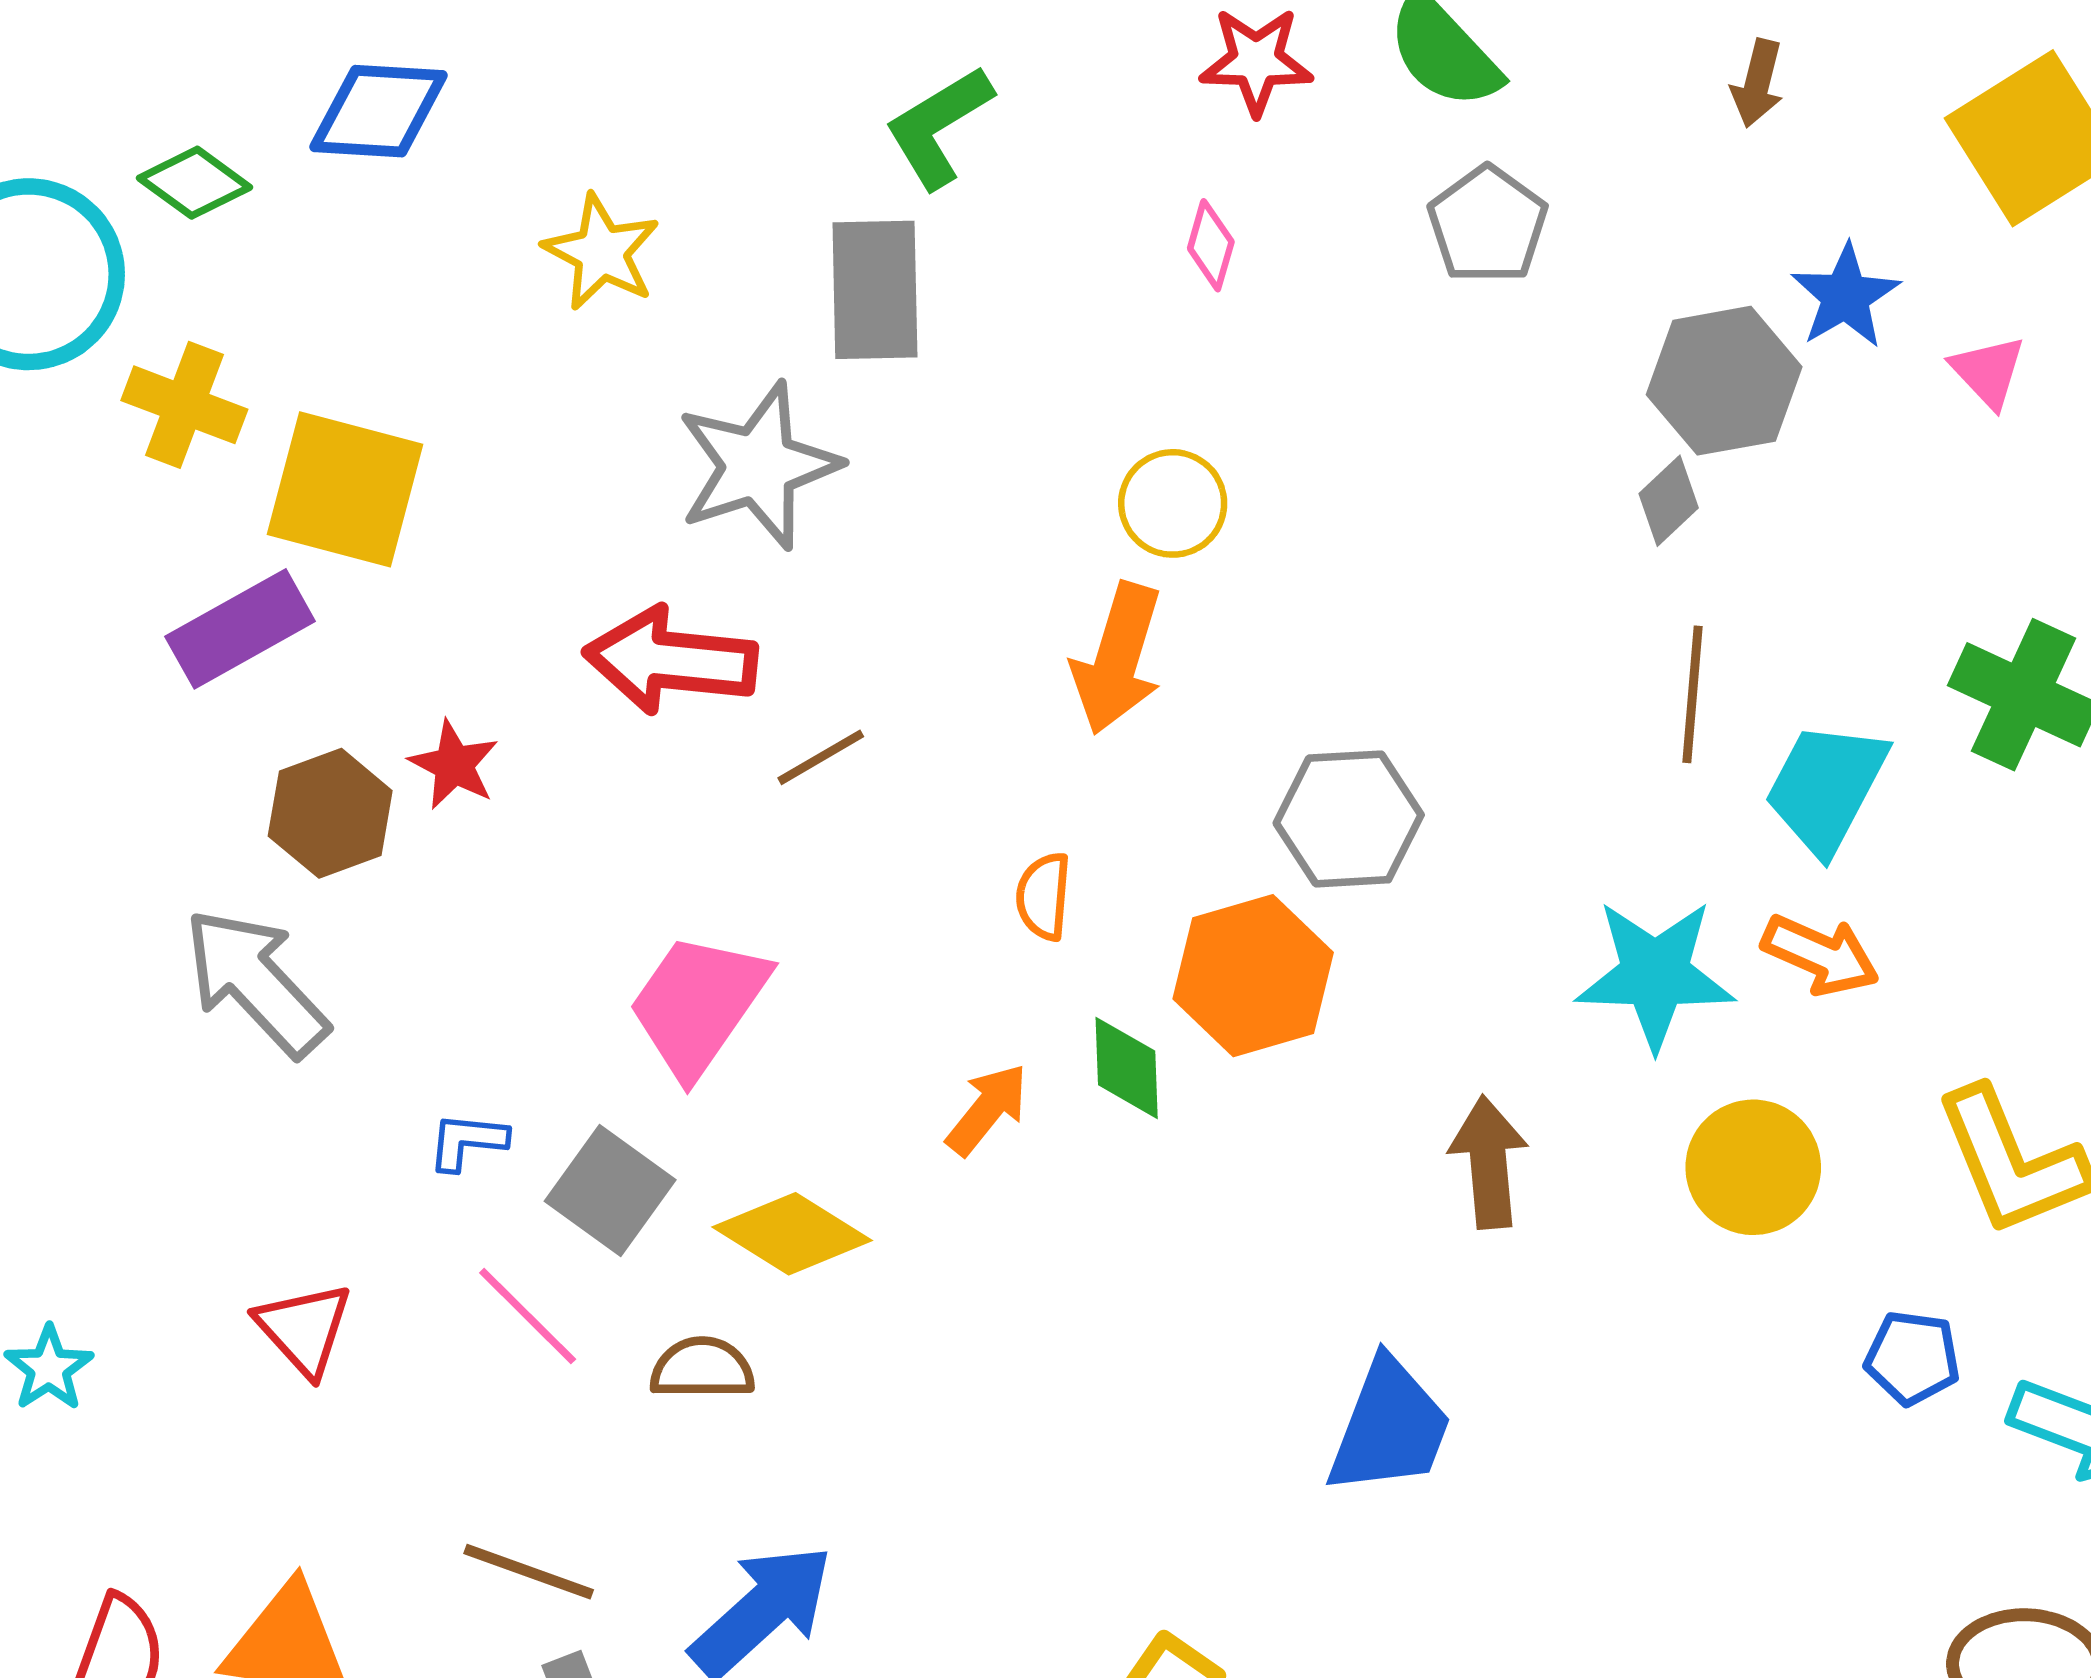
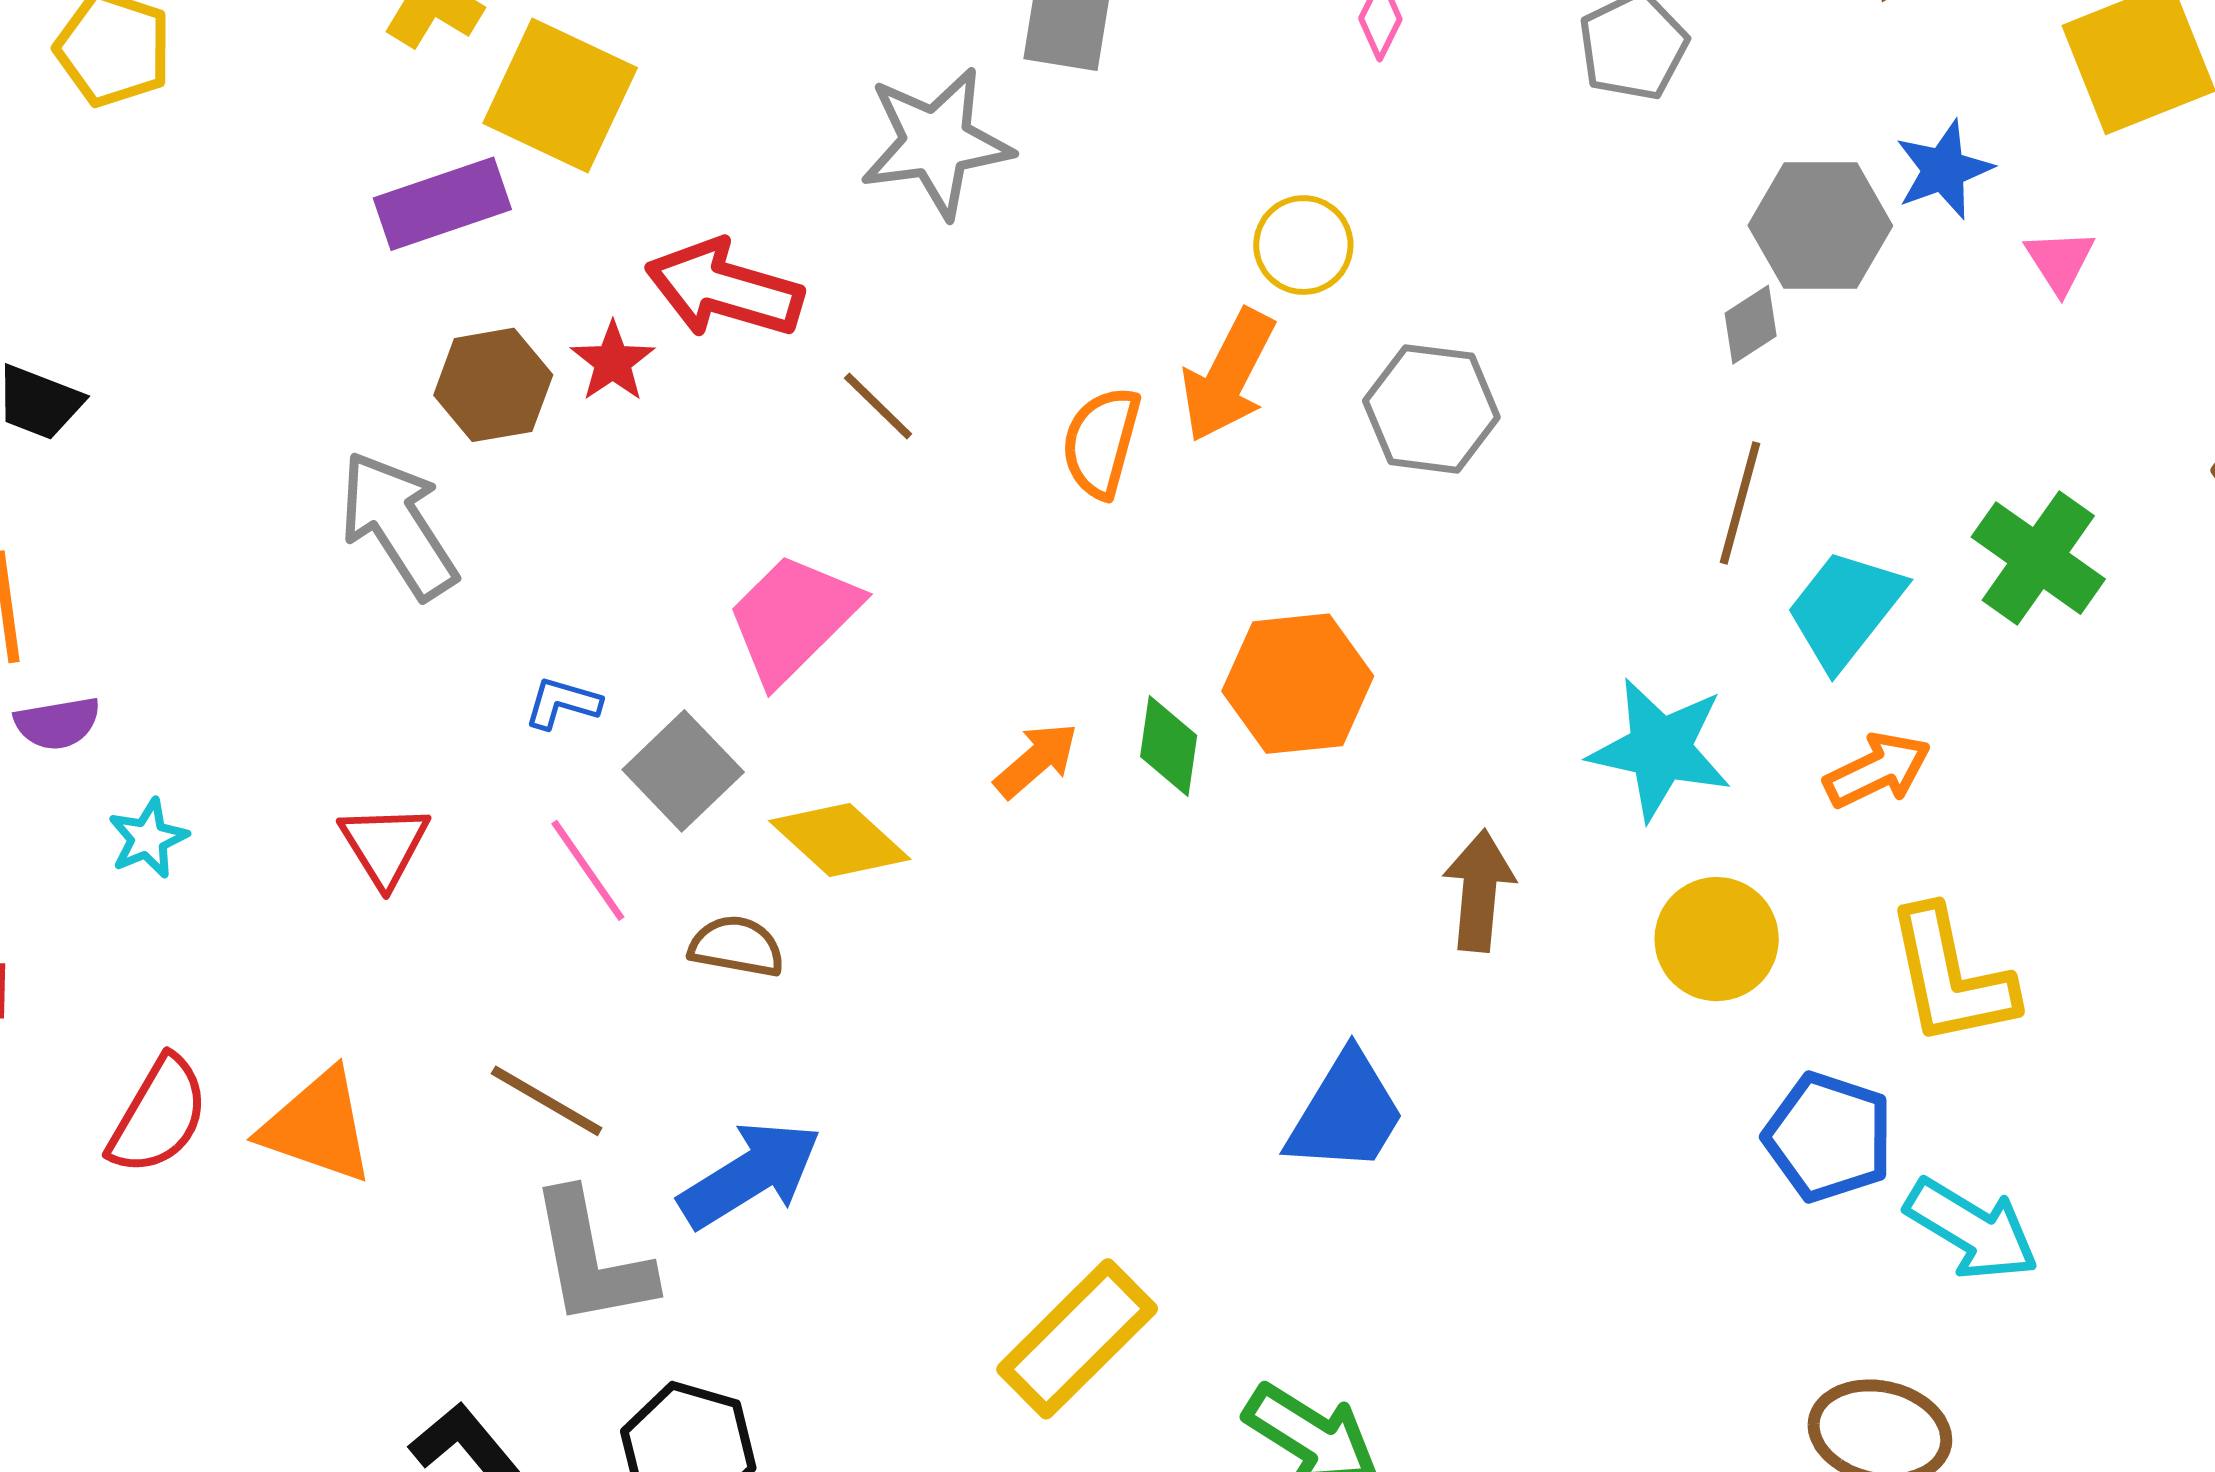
red arrow: (671, 660) -> (724, 289), moved
brown line: (821, 757) -> (878, 406), moved, turned 64
gray hexagon: (1349, 819) -> (1431, 409), moved
orange semicircle: (1044, 896) -> (1101, 442), moved, size x1.4
orange arrow: (1820, 955) -> (1877, 770), moved, turned -60
blue pentagon: (1912, 1358) -> (1829, 1137), size x1.5

